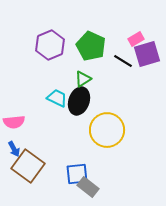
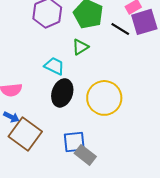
black ellipse: (79, 101) -> (62, 93), moved
blue arrow: (14, 149) -> (11, 117), turned -35

